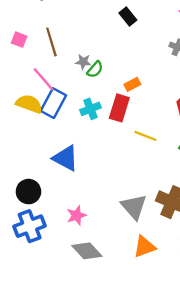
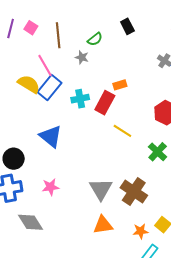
green semicircle: (95, 69) -> (95, 39), moved
gray diamond: (87, 251) -> (30, 222), moved

